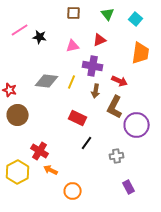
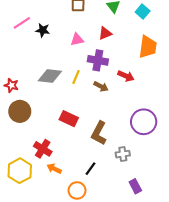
brown arrow: (96, 91) -> (101, 86), turned -72
brown L-shape: (115, 107) -> (99, 133), moved
red rectangle: (78, 118) -> (69, 119), moved
black line: (87, 143) -> (91, 169), moved

